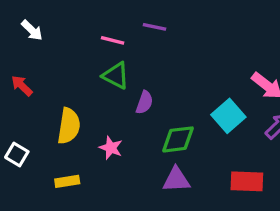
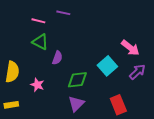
purple triangle: (176, 180) -> (76, 104), turned -42
red rectangle: (247, 181) -> (118, 105), turned 66

